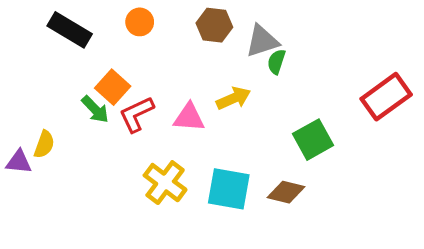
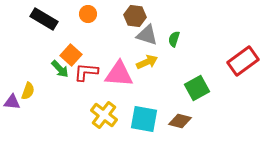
gray triangle: (262, 41) -> (147, 35), moved, turned 35
red L-shape: (136, 114) -> (86, 72), turned 30
pink triangle: (189, 117) -> (119, 74), size x1.4

